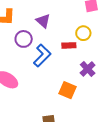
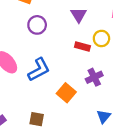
purple triangle: (43, 21) -> (79, 15), moved
blue L-shape: (42, 55) -> (39, 70), moved

